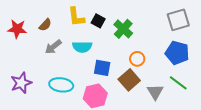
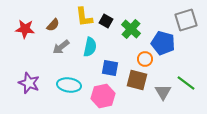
cyan semicircle: (82, 47) -> (90, 47), turned -78
blue pentagon: (177, 53) -> (163, 43), moved
brown square: (129, 80) -> (137, 80), turned -35
purple star: (21, 83) -> (29, 83), turned -30

